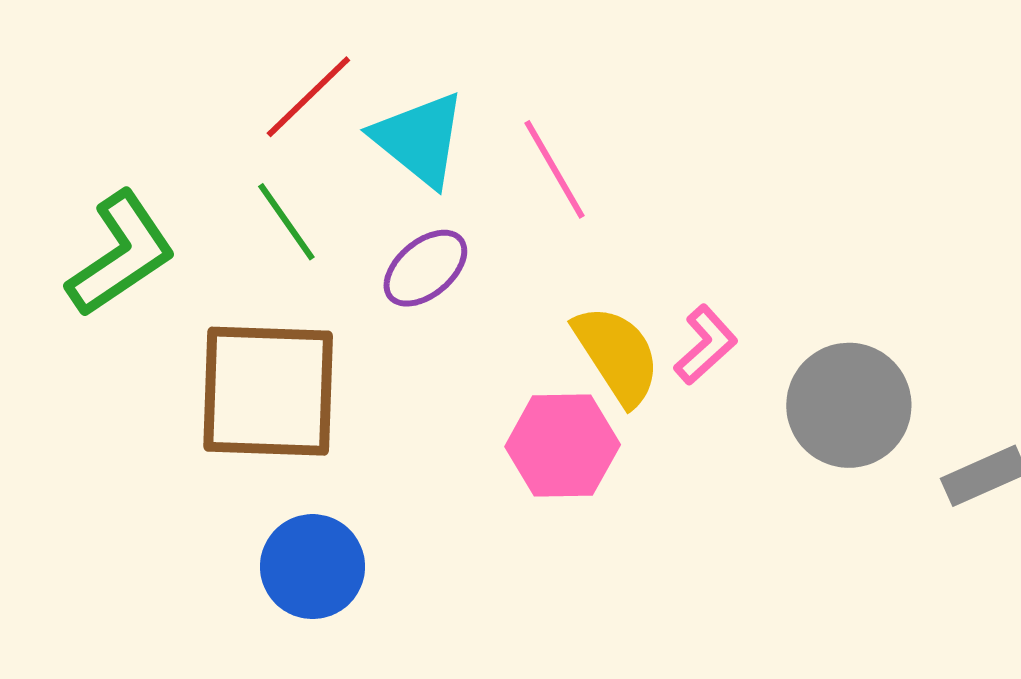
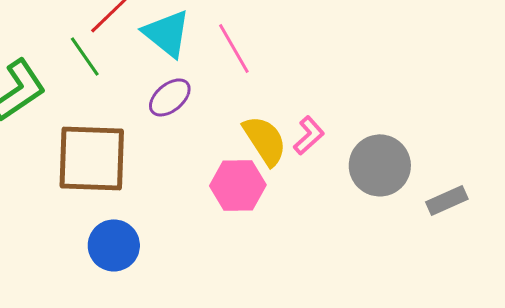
green line: (286, 222) -> (85, 56), moved

